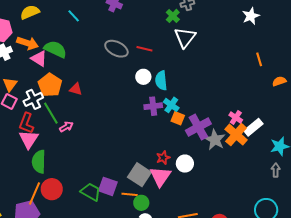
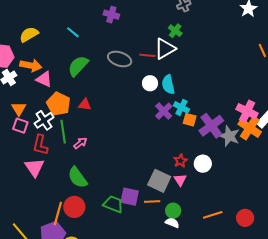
green cross: (173, 16) -> (175, 31), moved
white triangle: (185, 37) -> (165, 49), moved, turned 30
green semicircle: (55, 49) -> (78, 66), moved, turned -65
purple cross: (153, 106) -> (164, 111), turned -30
green line: (51, 113) -> (63, 132), turned 30
pink cross: (236, 118) -> (247, 111), size x1.5
pink triangle: (29, 139) -> (34, 168), moved
green semicircle: (39, 162) -> (78, 177), moved, turned -30
pink triangle: (160, 177) -> (180, 180), size x0.6
green circle: (141, 203) -> (173, 211), moved

